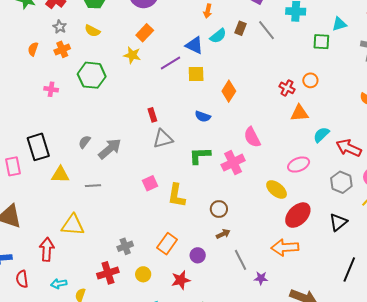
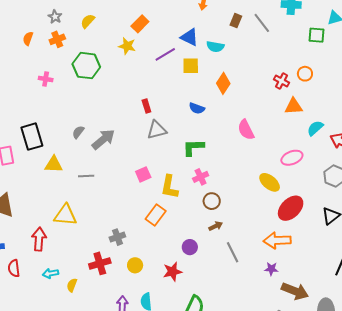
yellow semicircle: (92, 31) -> (88, 21), turned 105
cyan semicircle: (218, 36) -> (215, 47), moved, turned 48
pink cross: (233, 163) -> (201, 177), moved, size x0.7
orange rectangle: (167, 244) -> (156, 215), moved
purple star: (261, 278) -> (271, 269), moved

